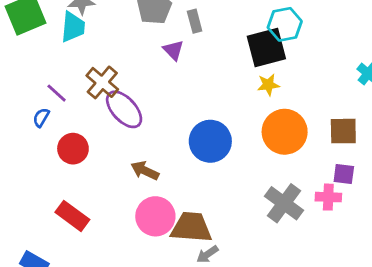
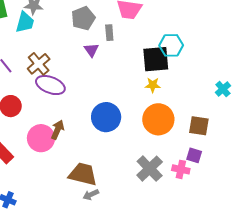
purple ellipse: (124, 109) -> (50, 85), turned -36
brown arrow: (145, 171) -> (58, 130), turned 78
pink circle: (155, 216) -> (41, 138), moved

